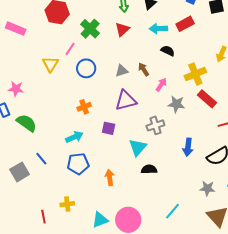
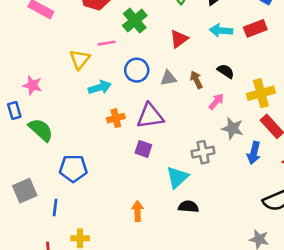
red triangle: (122, 29) -> (179, 39), moved
pink line: (70, 49) -> (107, 43), turned 40
black semicircle: (168, 51) -> (226, 71), moved
blue circle: (86, 68) -> (137, 70), moved
purple triangle: (126, 100) -> (150, 116), moved
cyan arrow: (74, 137) -> (100, 87), moved
blue arrow: (188, 147) -> (254, 153), moved
blue line: (41, 159) -> (55, 208), moved, turned 40
blue pentagon: (78, 164) -> (73, 168), moved

